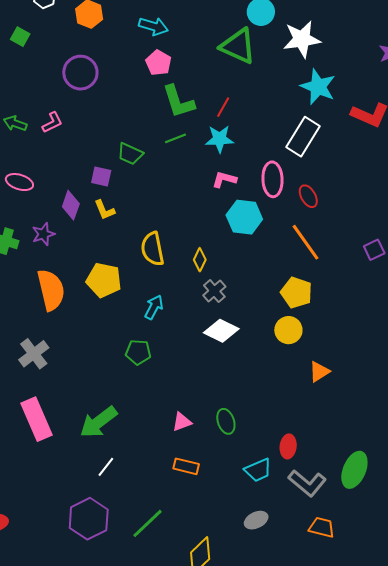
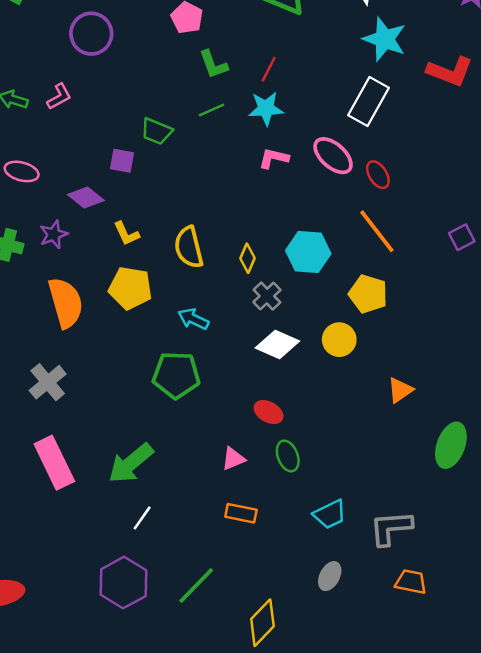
green L-shape: (178, 102) -> (213, 64), size x0.7
pink ellipse: (272, 179) -> (333, 156), turned -44
purple diamond: (71, 205) -> (86, 197), turned -68
yellow L-shape: (105, 210) -> (126, 234), moved
cyan hexagon: (244, 217) -> (308, 252), moved
cyan arrow: (154, 307) -> (193, 319), turned -90
yellow circle: (288, 330) -> (339, 340), moved
green pentagon: (138, 352) -> (176, 375), size x1.5
red ellipse: (288, 446) -> (268, 412), moved, turned -65
green ellipse: (354, 470) -> (451, 445), moved
gray L-shape: (307, 483) -> (391, 528), turned 138
gray ellipse: (256, 520) -> (330, 576), turned -35

